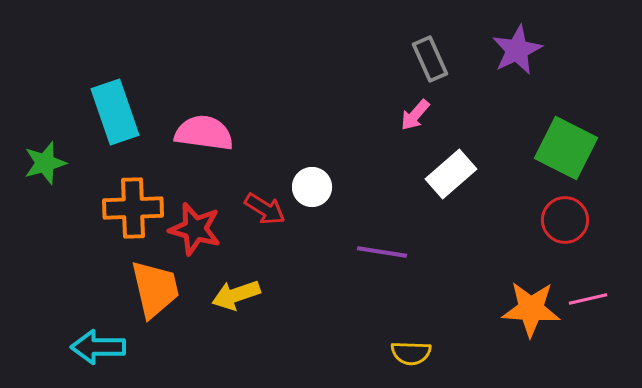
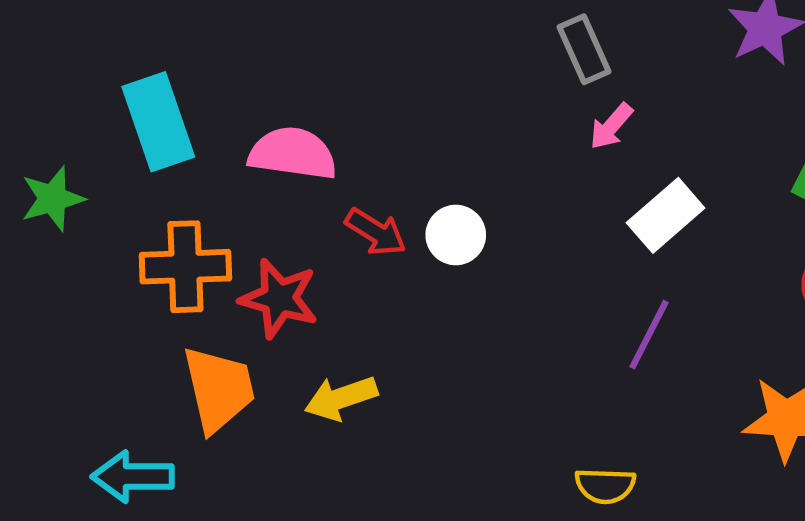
gray rectangle: (430, 59) -> (584, 49), moved
red arrow: (265, 209) -> (376, 232), moved
purple line: (382, 252) -> (649, 335), moved, turned -72

